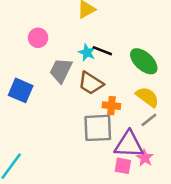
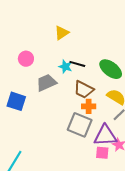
gray trapezoid: (61, 70) -> (46, 83), turned 45
brown trapezoid: (91, 83) -> (84, 90), moved
gray square: (98, 128) -> (80, 125), turned 30

